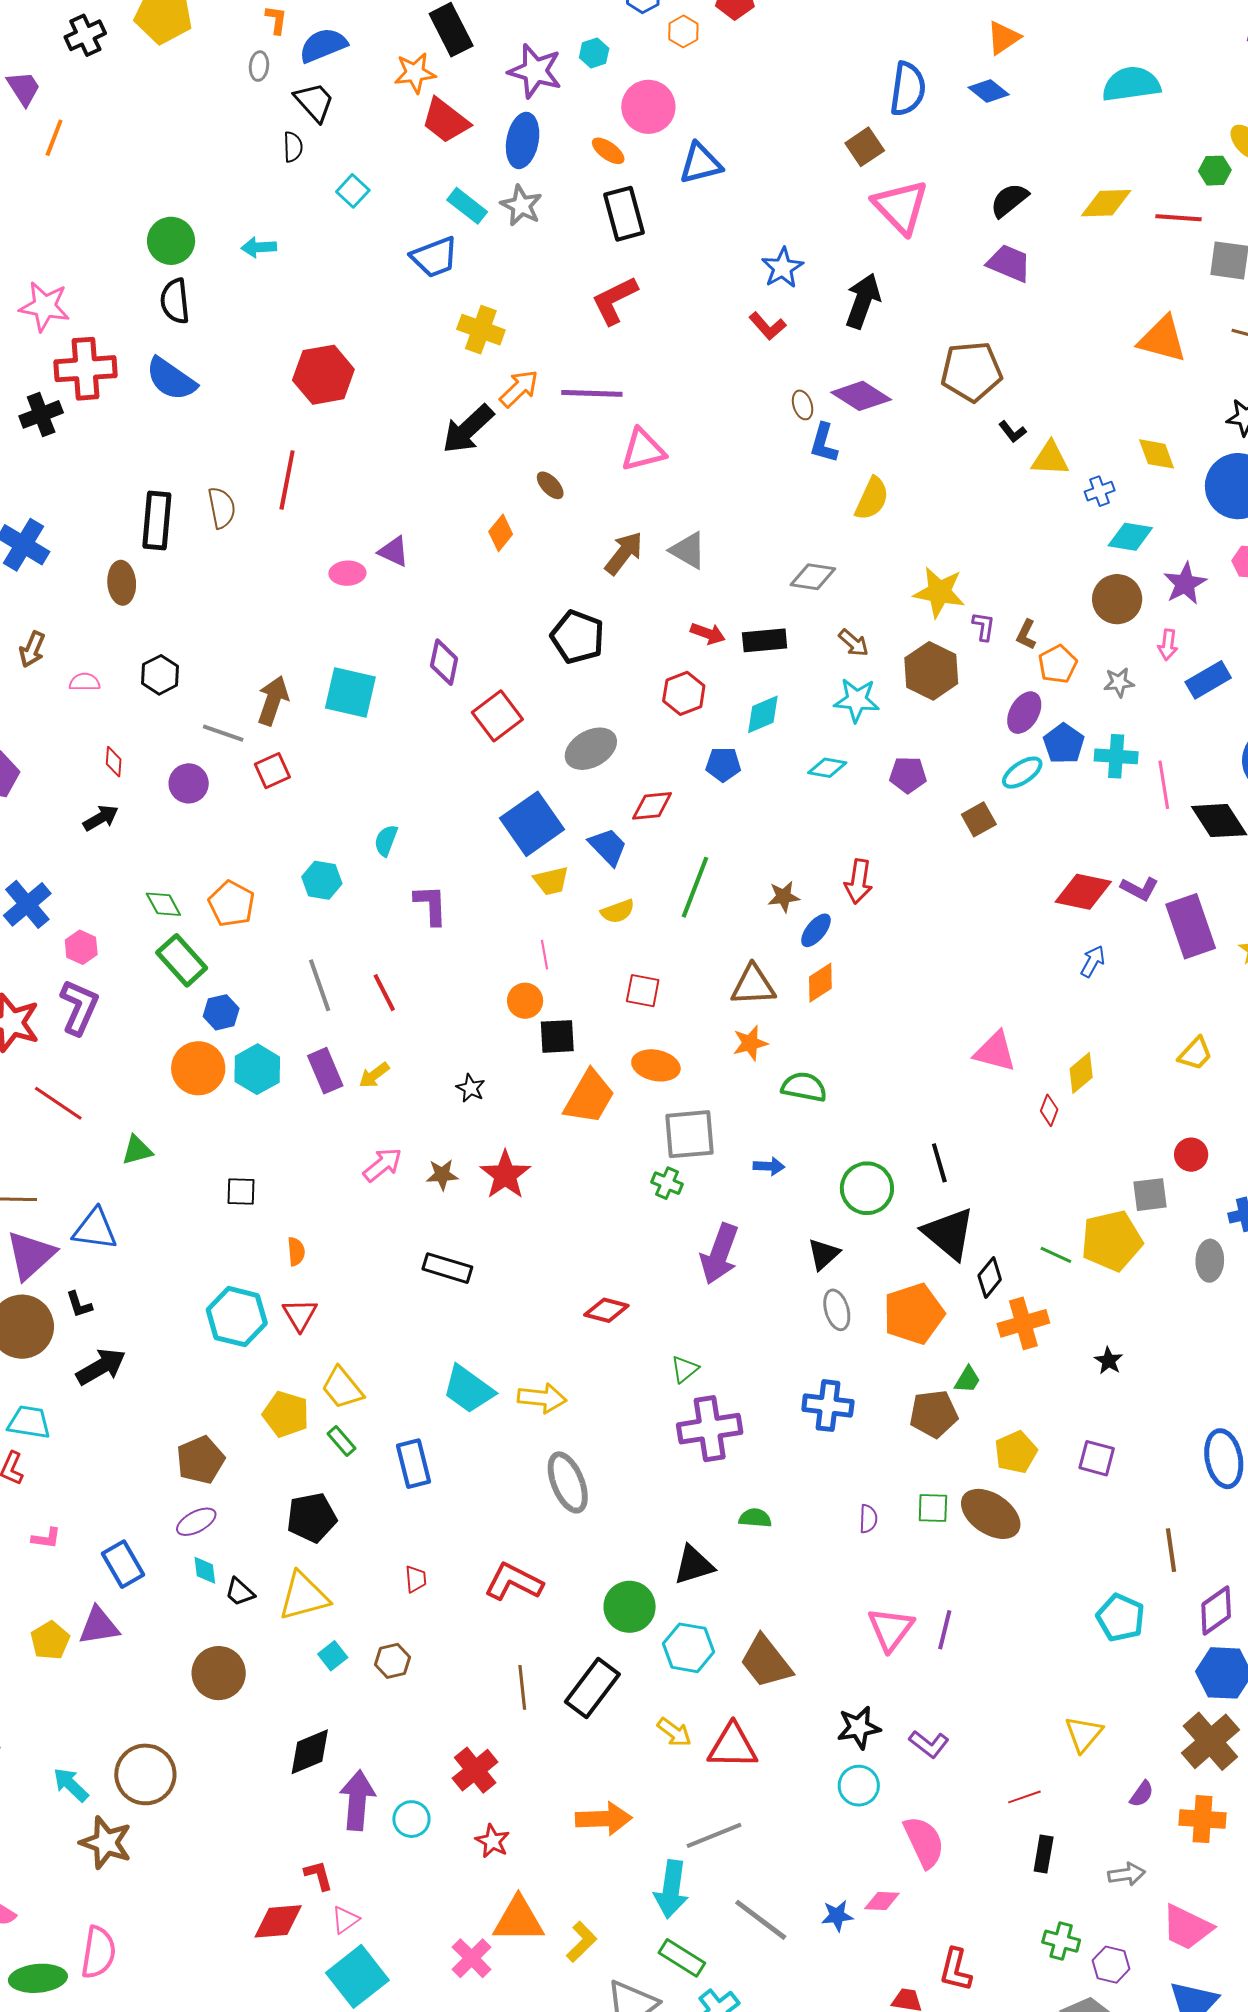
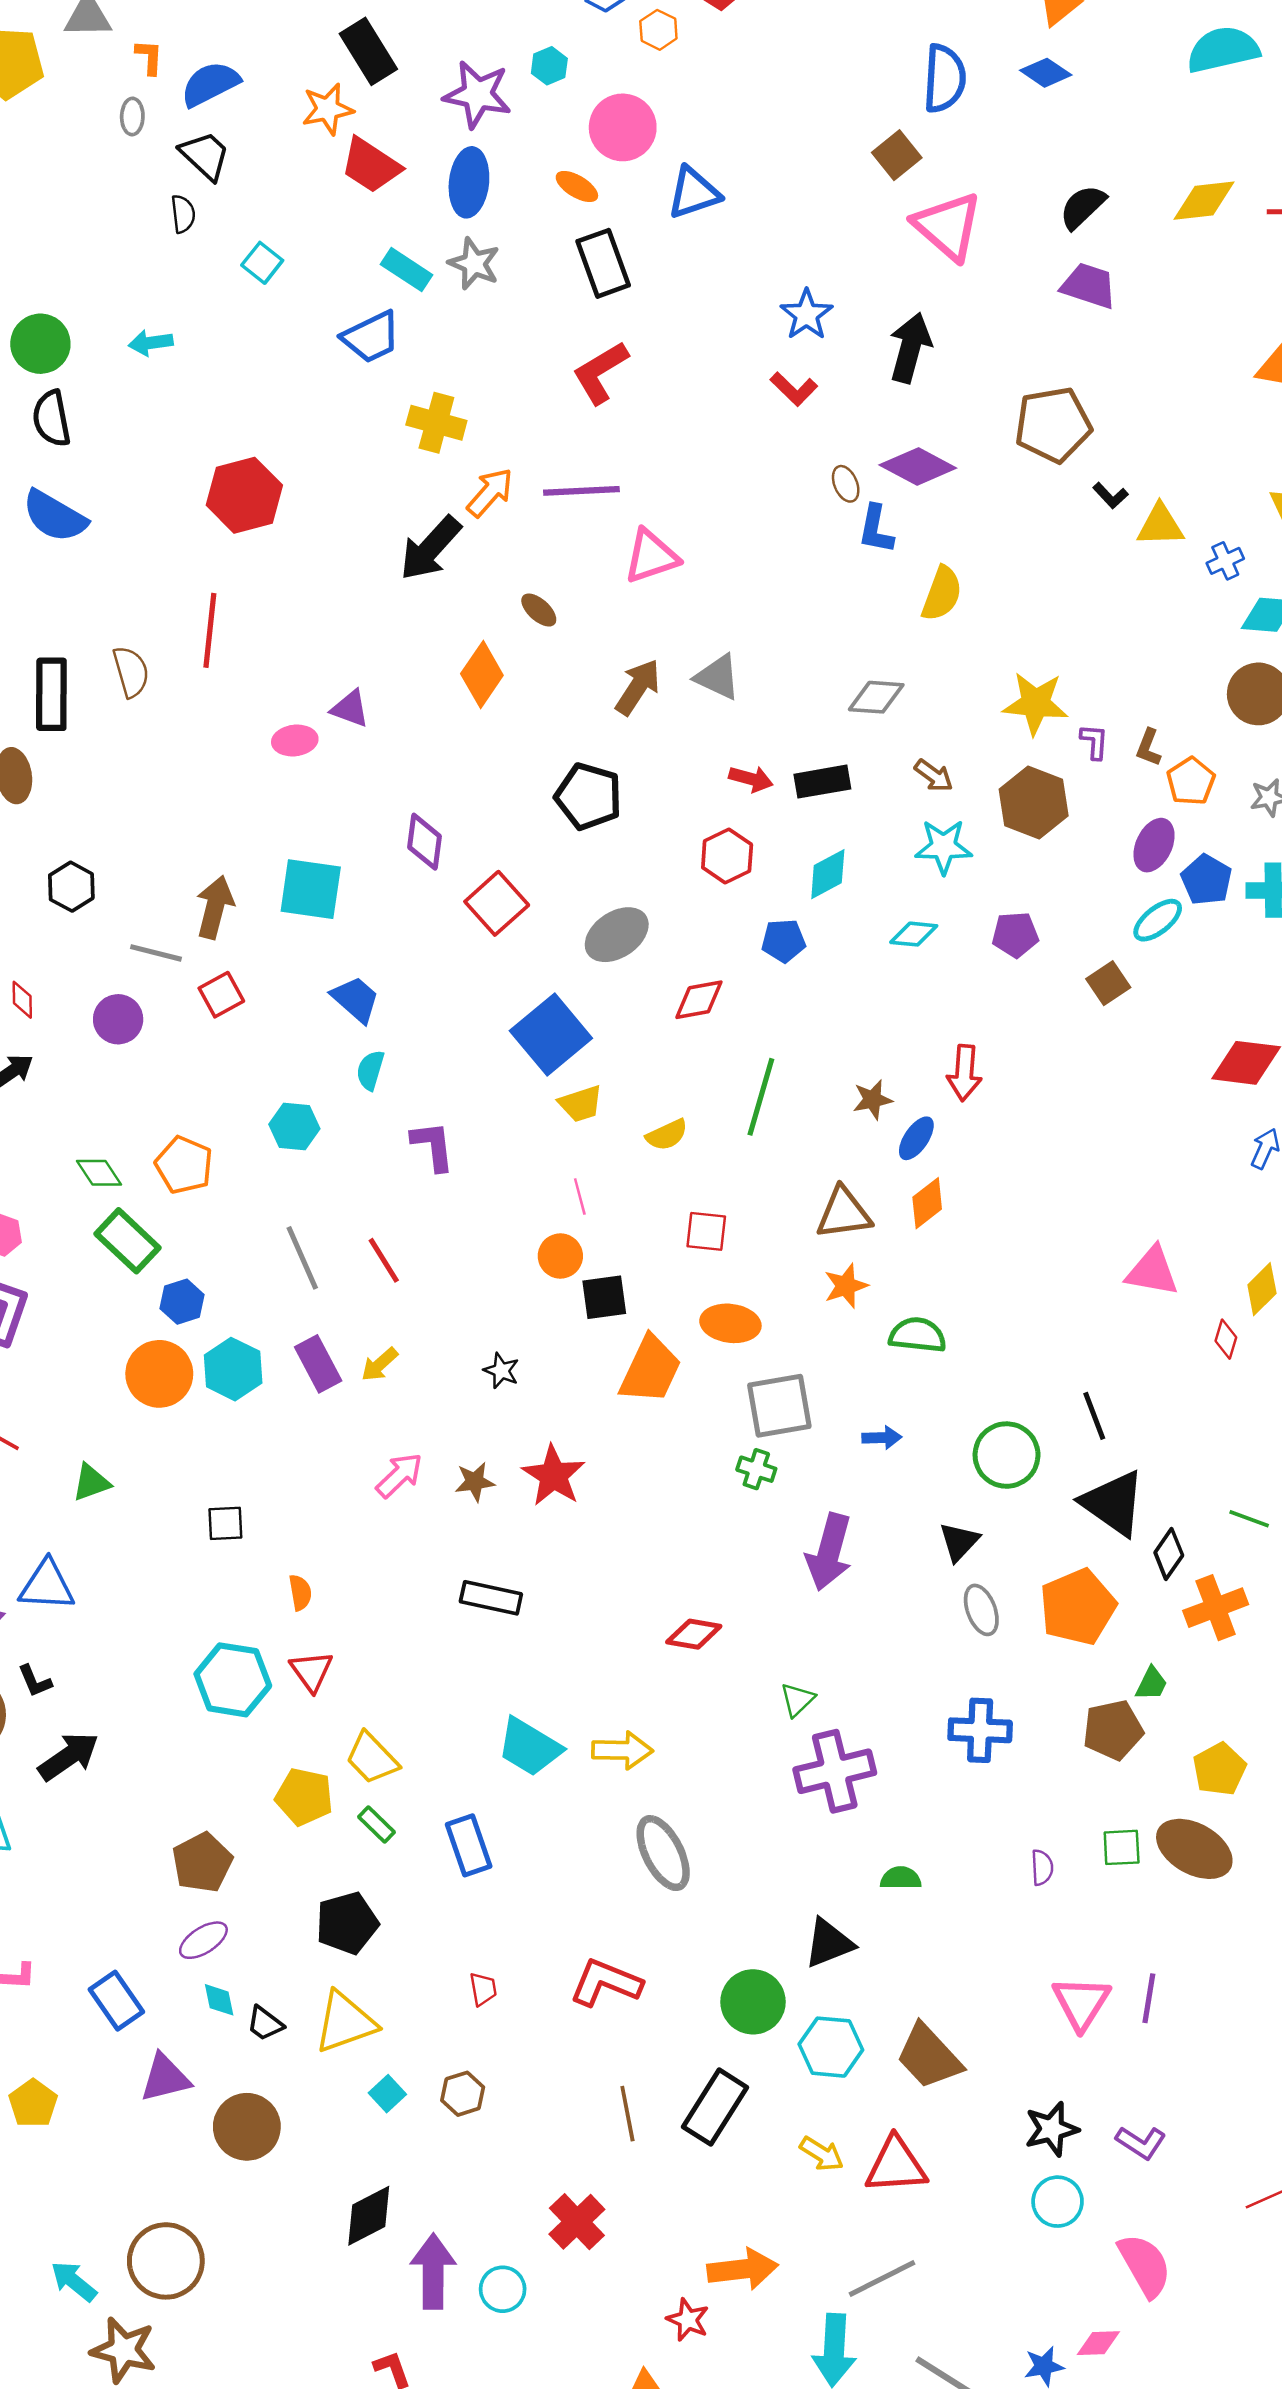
orange diamond: (501, 533) -> (482, 674), size x1.4
blue trapezoid: (608, 847) -> (356, 999), moved
purple triangle: (99, 1626) -> (165, 2078), moved
red star: (492, 1841) -> (688, 2320), moved

